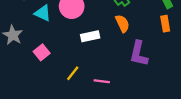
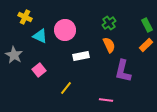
orange rectangle: (165, 24) -> (146, 45), turned 56
pink line: (102, 81) -> (106, 100), moved

